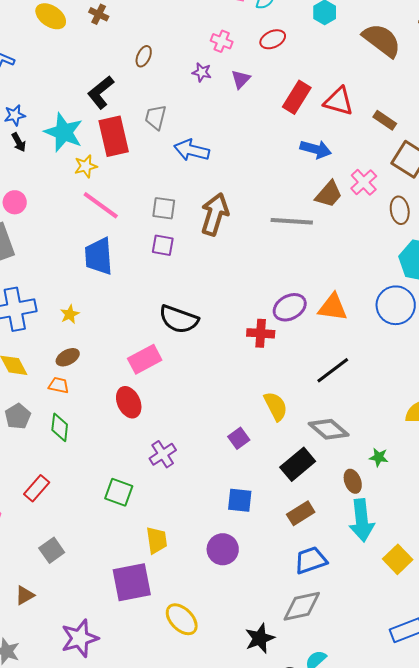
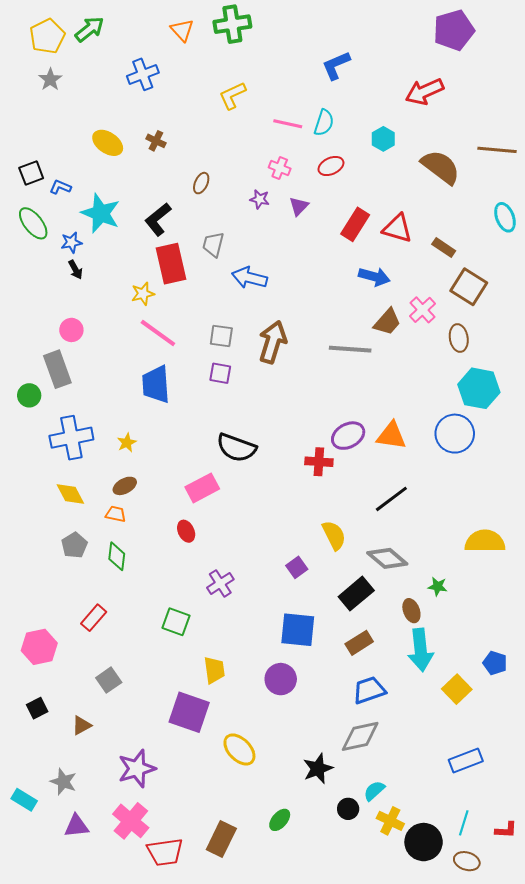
cyan star: (64, 132) -> (101, 213), moved
red ellipse: (129, 402) -> (186, 531), size x0.7
blue square: (240, 500) -> (298, 630), size x1.4
purple square: (132, 582) -> (189, 712), turned 30

